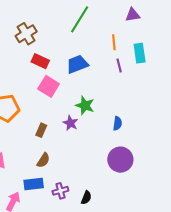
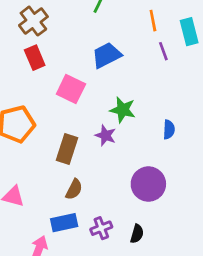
red rectangle: (40, 61) -> (35, 58), moved, turned 48
brown rectangle: (41, 130) -> (67, 149), size x1.5
purple circle: (120, 160) -> (148, 184), moved

